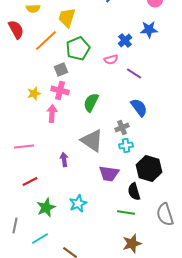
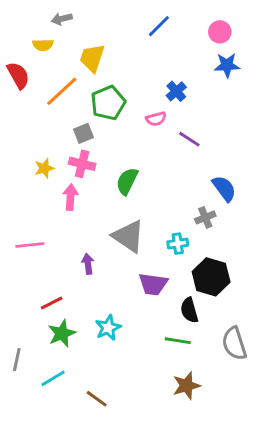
blue star: (149, 30) -> (227, 65), moved
blue semicircle: (139, 108) -> (224, 188), moved
gray cross: (122, 128) -> (205, 217), moved
red line: (30, 182) -> (52, 303), moved

